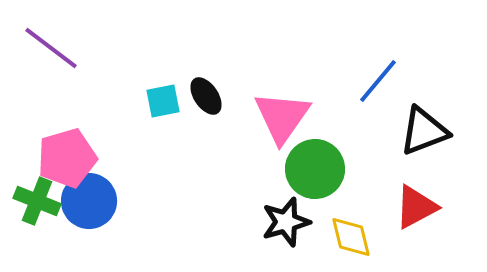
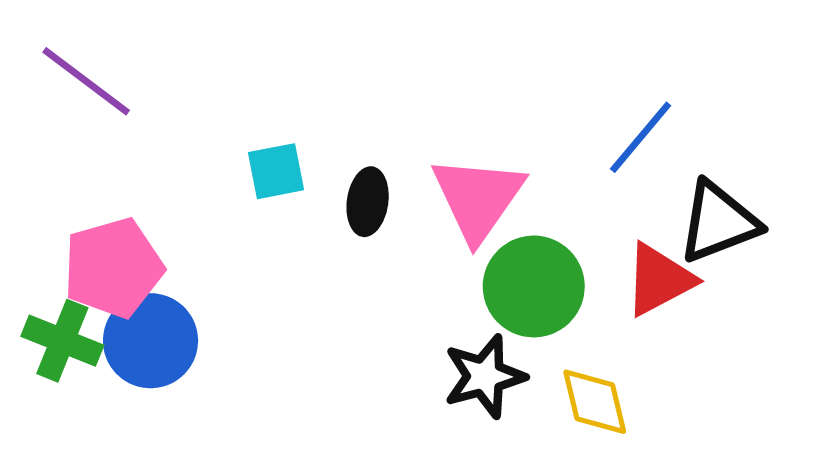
black ellipse: (206, 96) -> (368, 202), moved, turned 42
red triangle: (416, 207) -> (659, 280), moved

